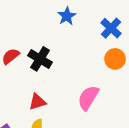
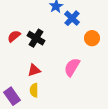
blue cross: (111, 28) -> (72, 18), moved

